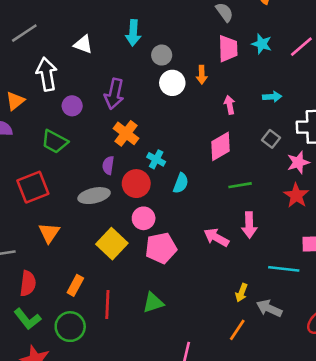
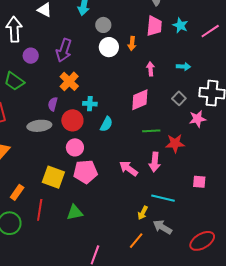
cyan cross: (156, 159) -> (90, 104), turned -32
red star: (296, 195) -> (175, 143), moved, turned 30
yellow square: (112, 244) -> (53, 177), moved, turned -30
cyan line: (284, 269) -> (163, 198), moved

